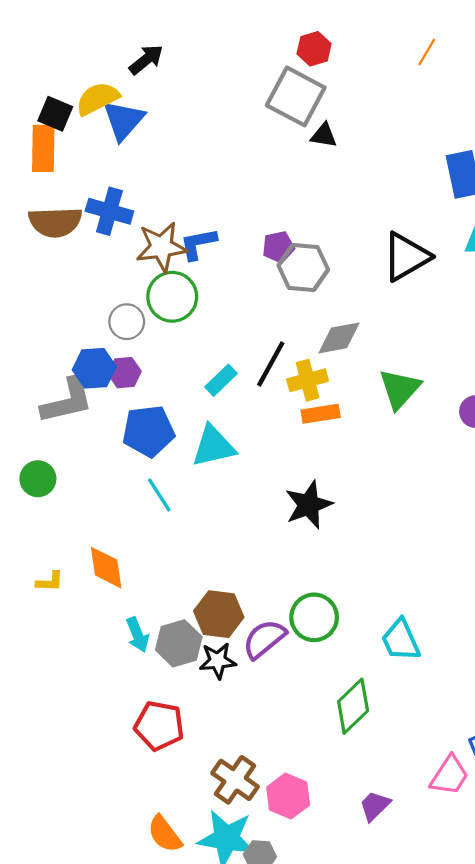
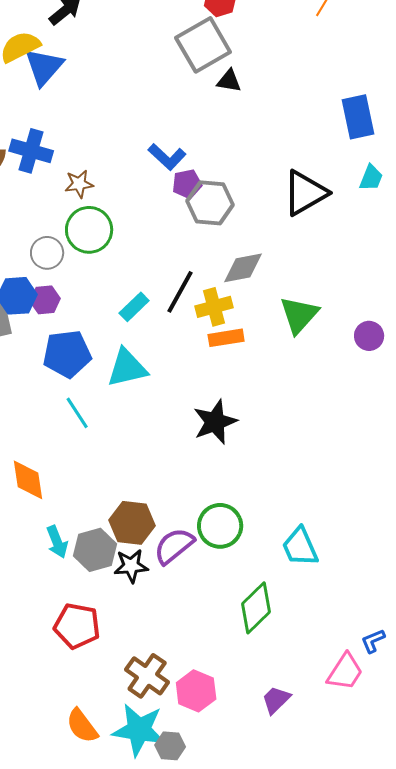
gray square: (296, 96) -> (203, 45), turned 32
blue L-shape: (198, 244) -> (167, 157), moved, turned -126
brown star: (161, 247) -> (79, 184), size x0.6

